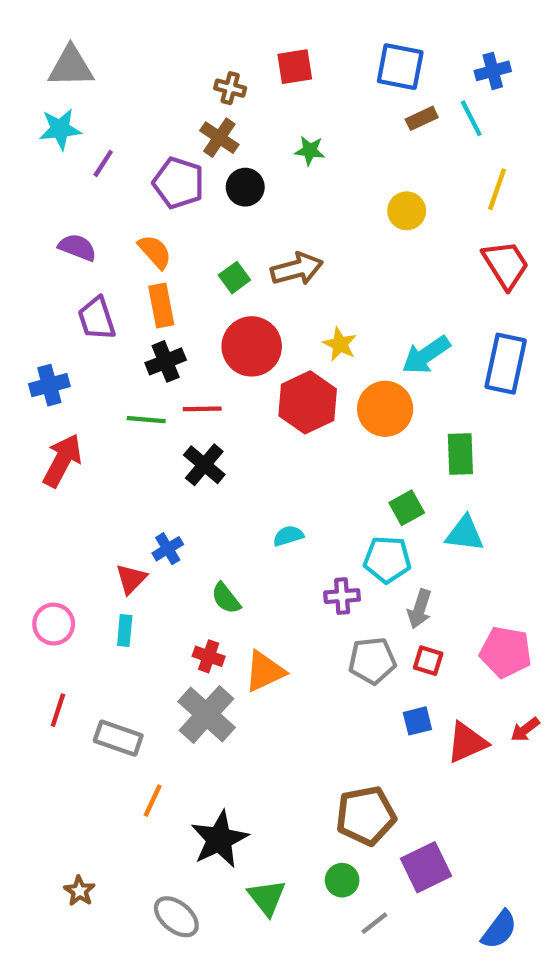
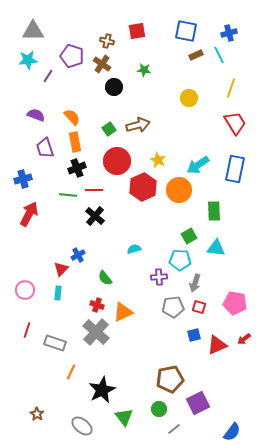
purple pentagon: (178, 183) -> (72, 56), moved

